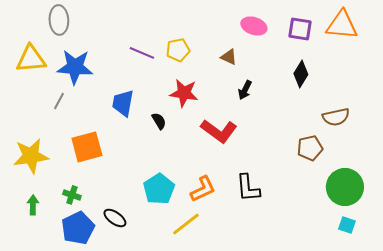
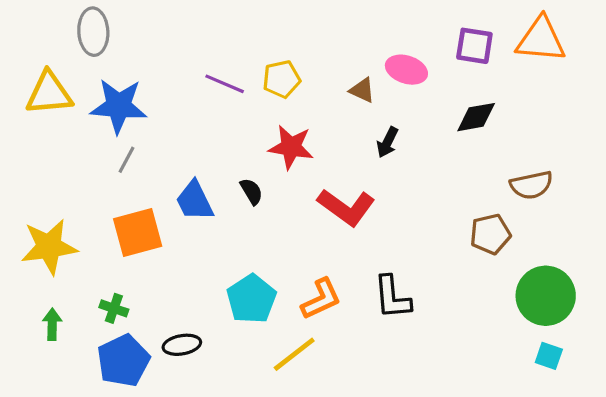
pink ellipse: (254, 26) -> (406, 70), moved
black diamond: (301, 74) -> (476, 117), turned 48
gray line: (59, 101) -> (127, 160), moved
blue trapezoid: (123, 103) -> (195, 201), moved, turned -36
black ellipse: (115, 218) -> (182, 345), turned -45

